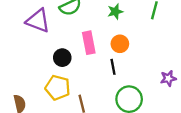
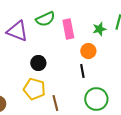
green star: (115, 12) -> (99, 29), moved
pink rectangle: (89, 43) -> (68, 29), moved

